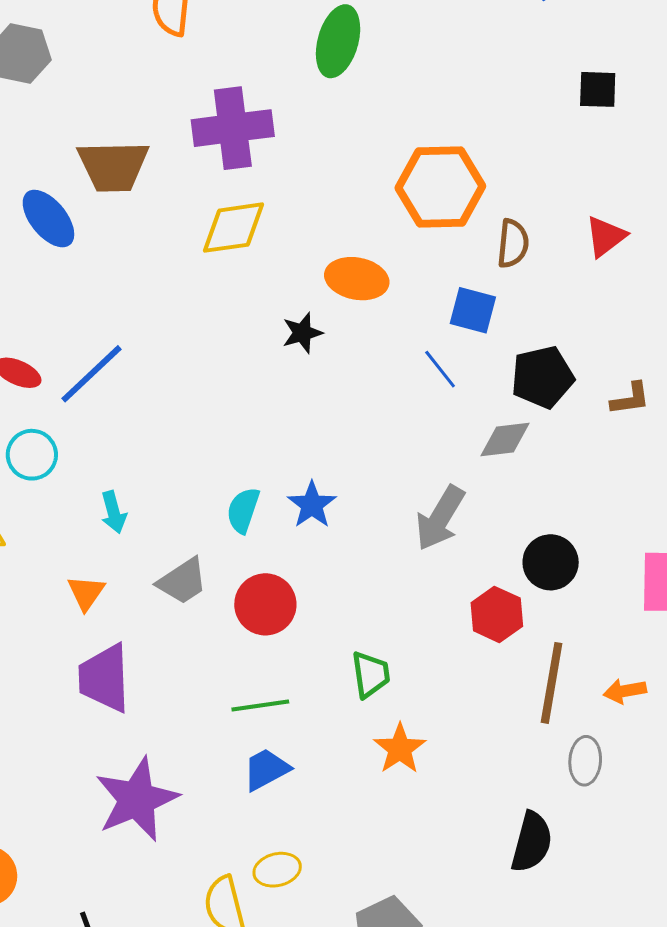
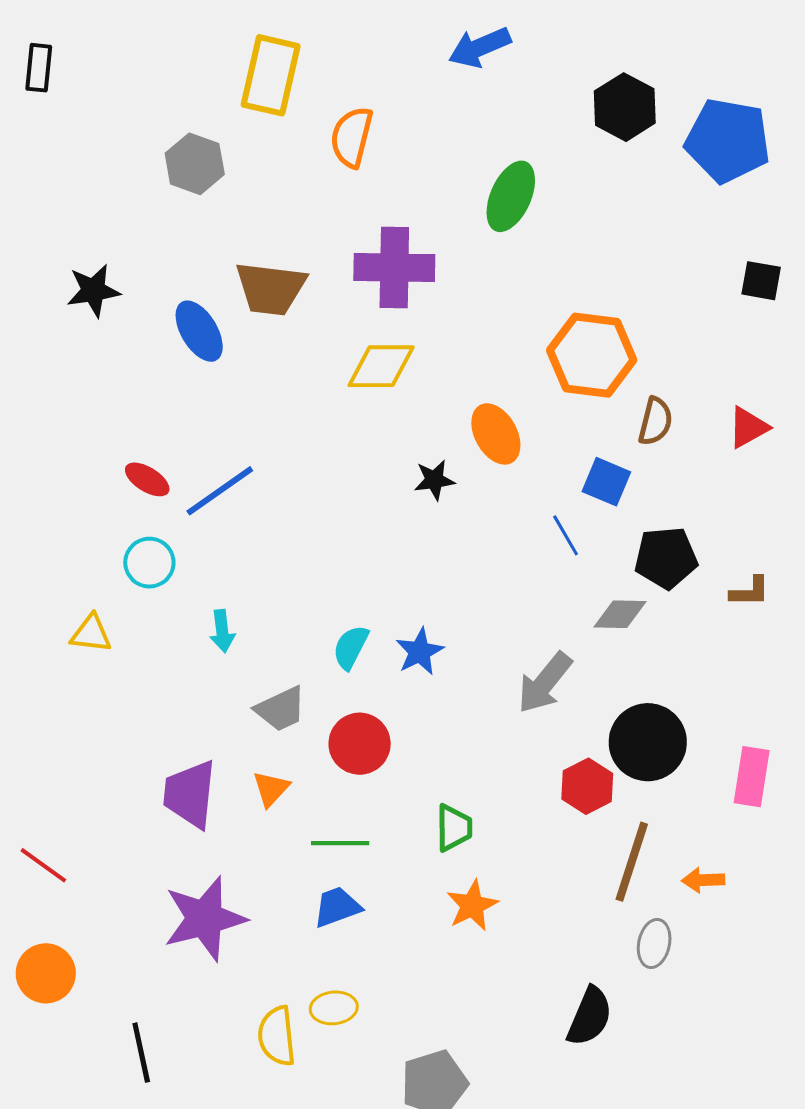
orange ellipse: (357, 279) -> (496, 434), turned 42
black circle: (551, 562) -> (648, 742), size x1.4
orange triangle: (86, 593) -> (271, 789), moved

